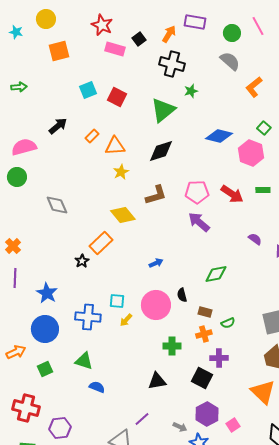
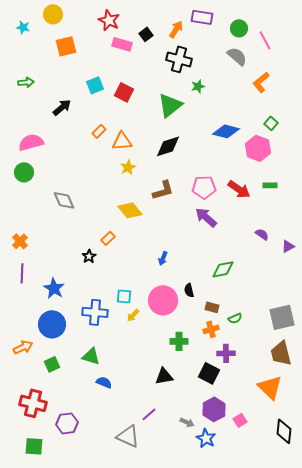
pink line: (258, 26) -> (265, 40), moved
black arrow: (58, 126) -> (62, 107), moved
orange rectangle: (101, 243) -> (108, 238), size x0.6
blue arrow: (156, 263) -> (163, 258), turned 136

